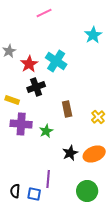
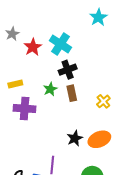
black cross: (36, 87) -> (68, 70), moved
yellow rectangle: (12, 100) -> (15, 84), turned -32
green star: (46, 131) -> (50, 89), moved

